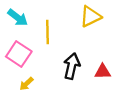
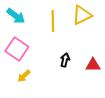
yellow line: (47, 32) -> (53, 21), moved
black arrow: (72, 66) -> (65, 60), size x0.6

